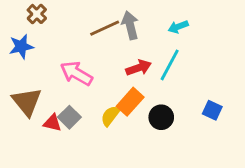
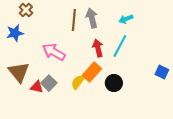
brown line: (105, 28) -> (74, 20), turned -60
red arrow: (139, 68) -> (98, 48), turned -84
blue square: (212, 110) -> (162, 72), moved

